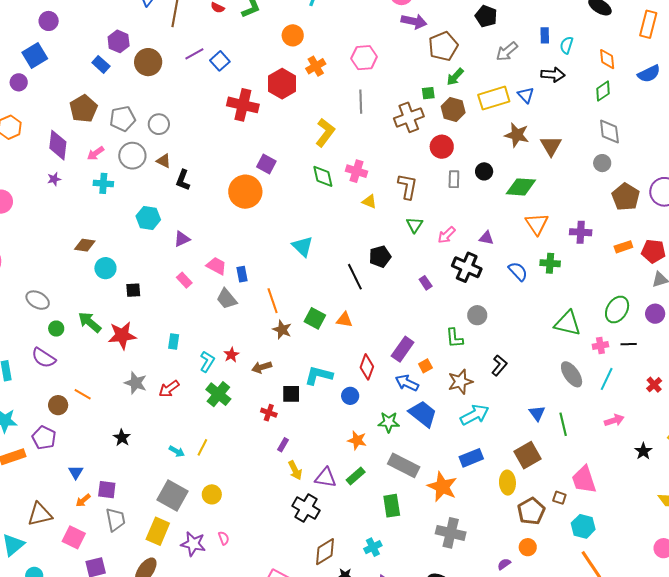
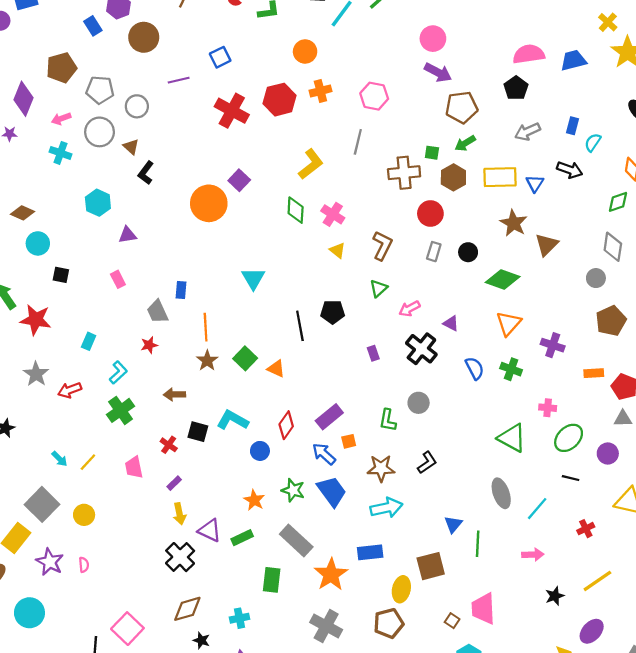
purple line: (194, 54) -> (179, 80), moved
pink trapezoid: (216, 266) -> (134, 467), moved, turned -145
pink cross: (600, 346) -> (548, 408), moved
red star: (231, 355) -> (149, 345), moved
brown pentagon: (531, 511) -> (389, 623), moved

